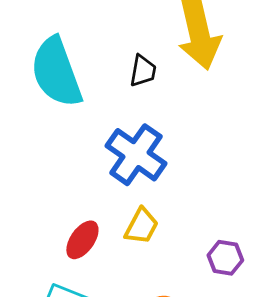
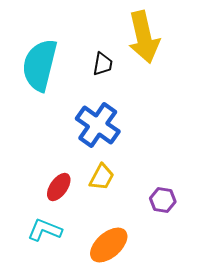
cyan semicircle: (56, 72) -> (40, 65), turned 34

